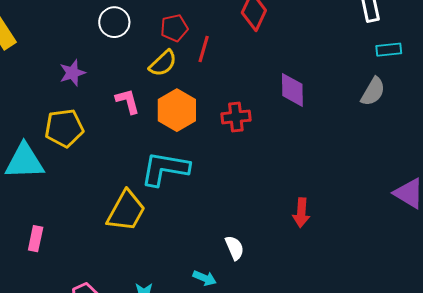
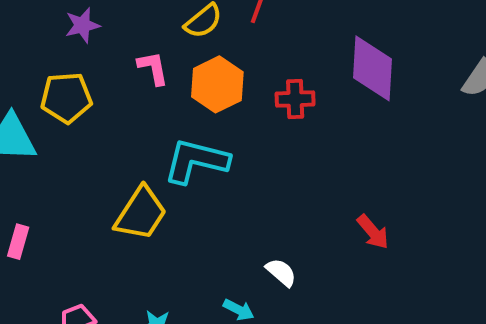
purple diamond: (292, 90) -> (372, 68), size x1.4
red arrow: (301, 213) -> (373, 232), turned -48
white semicircle: (235, 248) -> (281, 272), turned -30

